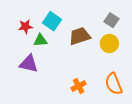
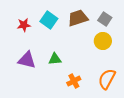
brown trapezoid: (80, 36) -> (78, 18), moved
green triangle: (40, 40) -> (55, 59), moved
orange semicircle: (114, 84) -> (107, 79), turned 50

